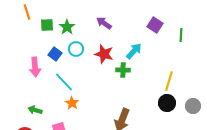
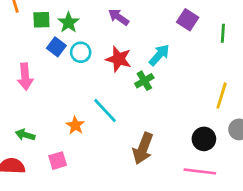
blue square: (55, 54) -> (56, 47), moved
green cross: (123, 70) -> (144, 81), turned -32
yellow line: (169, 81) -> (222, 96), moved
cyan line: (64, 82) -> (105, 110), moved
black circle: (167, 103) -> (204, 139), moved

